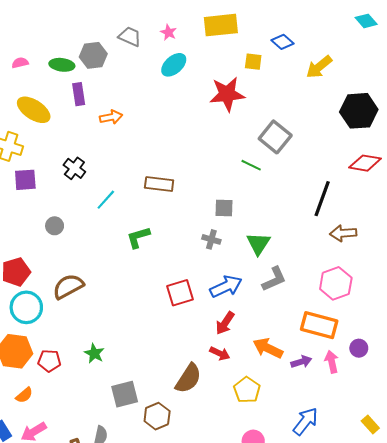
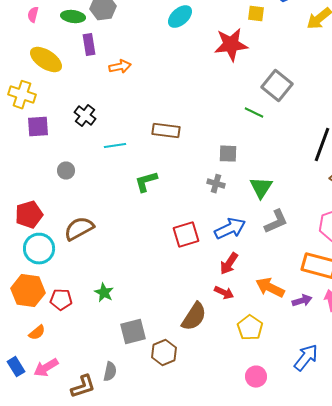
pink semicircle: (20, 63) -> (33, 15), turned -63
cyan line: (106, 200) -> (115, 146), turned 40

